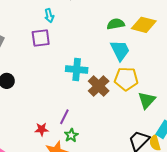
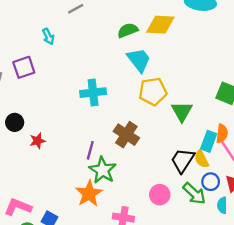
purple square: (41, 38) -> (24, 67), moved
brown cross: (99, 86) -> (126, 135), moved
red star: (42, 129) -> (38, 141), moved
green star: (71, 135) -> (103, 170), size x1.6

